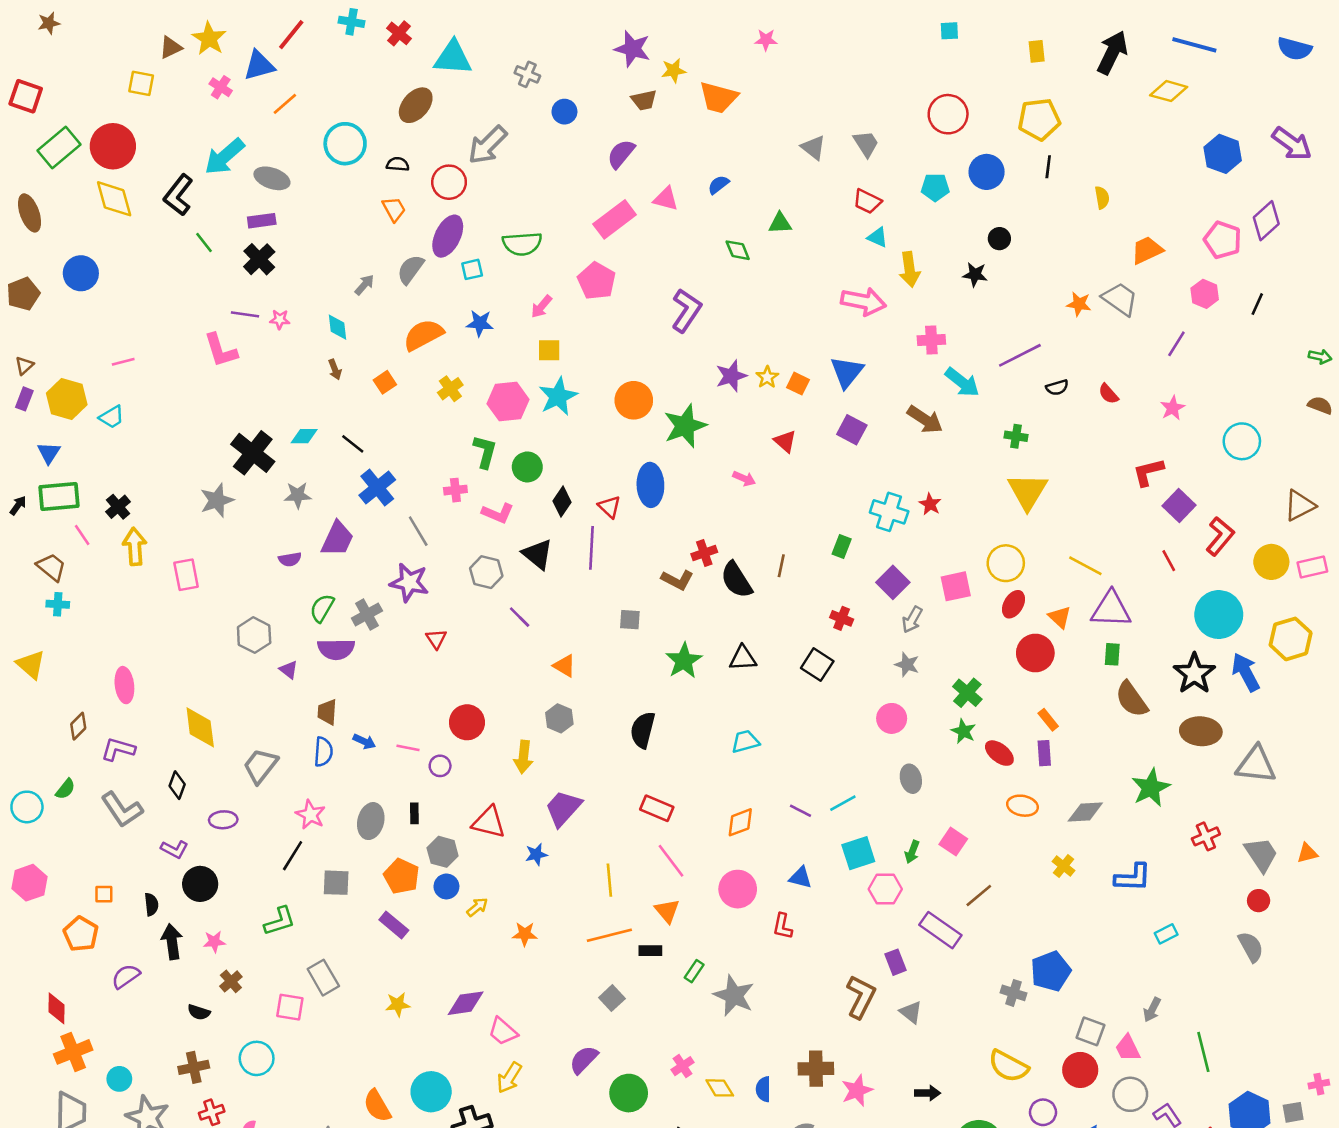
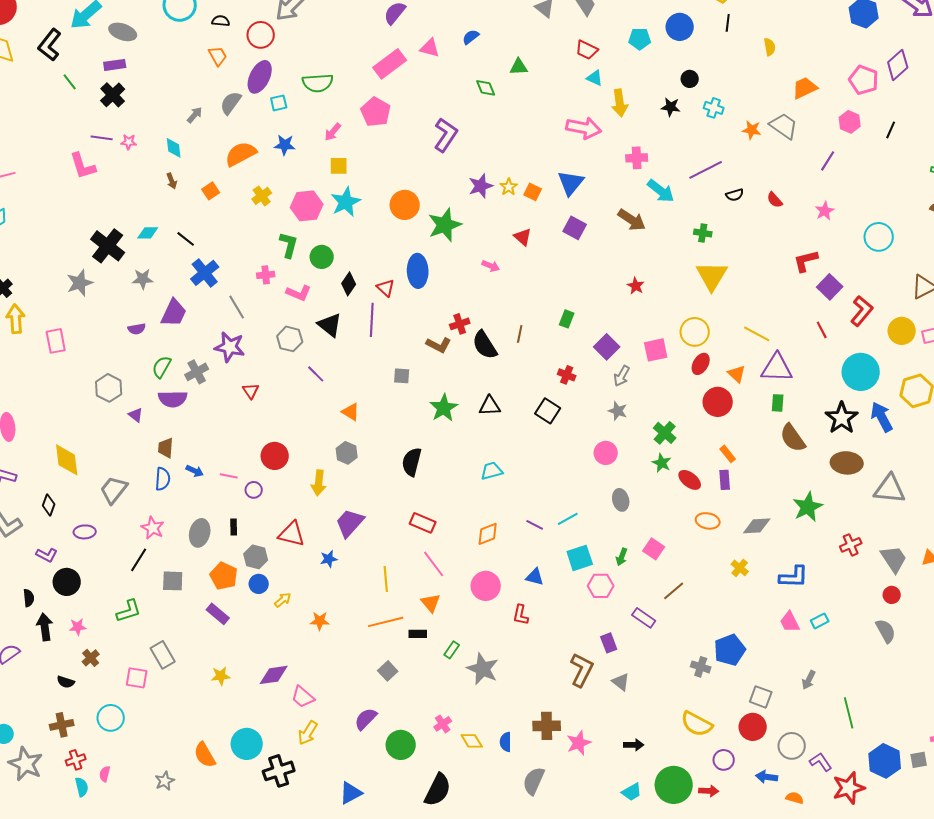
cyan cross: (889, 512) -> (714, 108), moved, size x0.7
purple rectangle: (940, 930) -> (644, 618), size x0.7
pink trapezoid: (1128, 1048) -> (790, 622), moved

